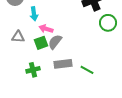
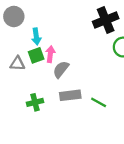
pink arrow: (46, 29) -> (50, 54), turned 80
green square: (41, 43) -> (36, 55), moved

